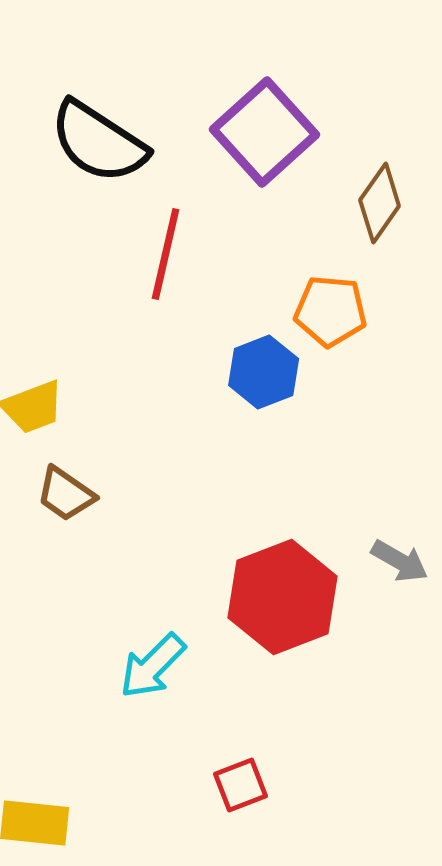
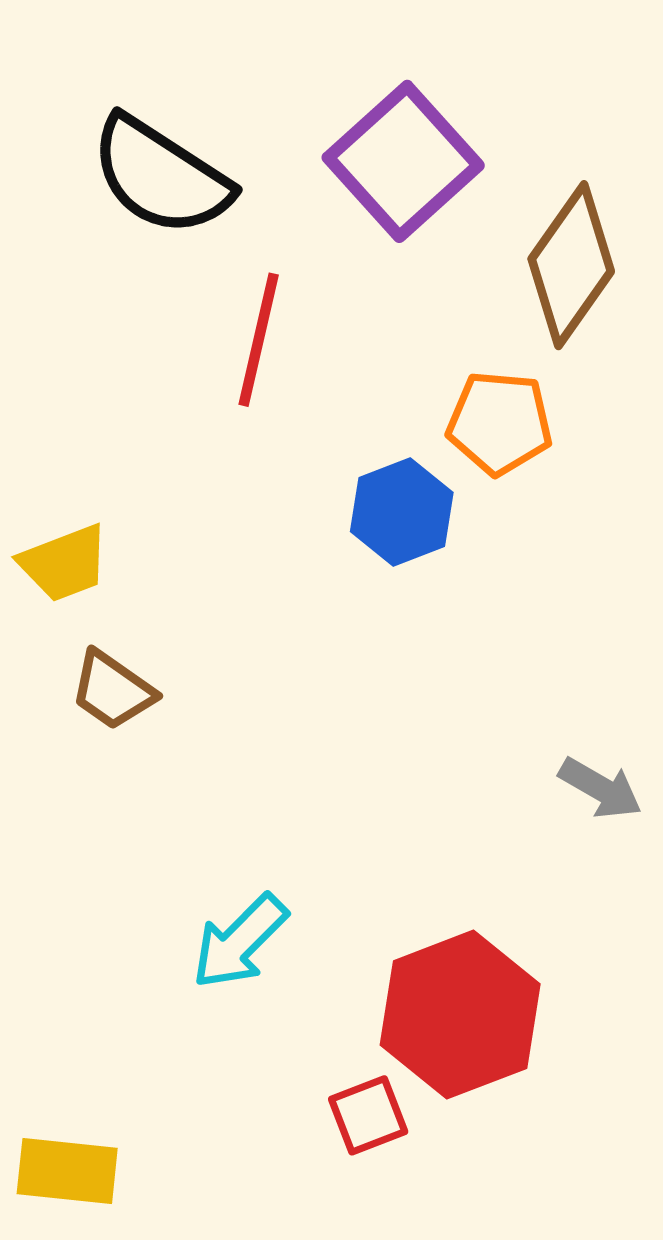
brown diamond: (380, 203) -> (571, 265), size x1.4
red hexagon: (283, 597) -> (460, 1015), moved

